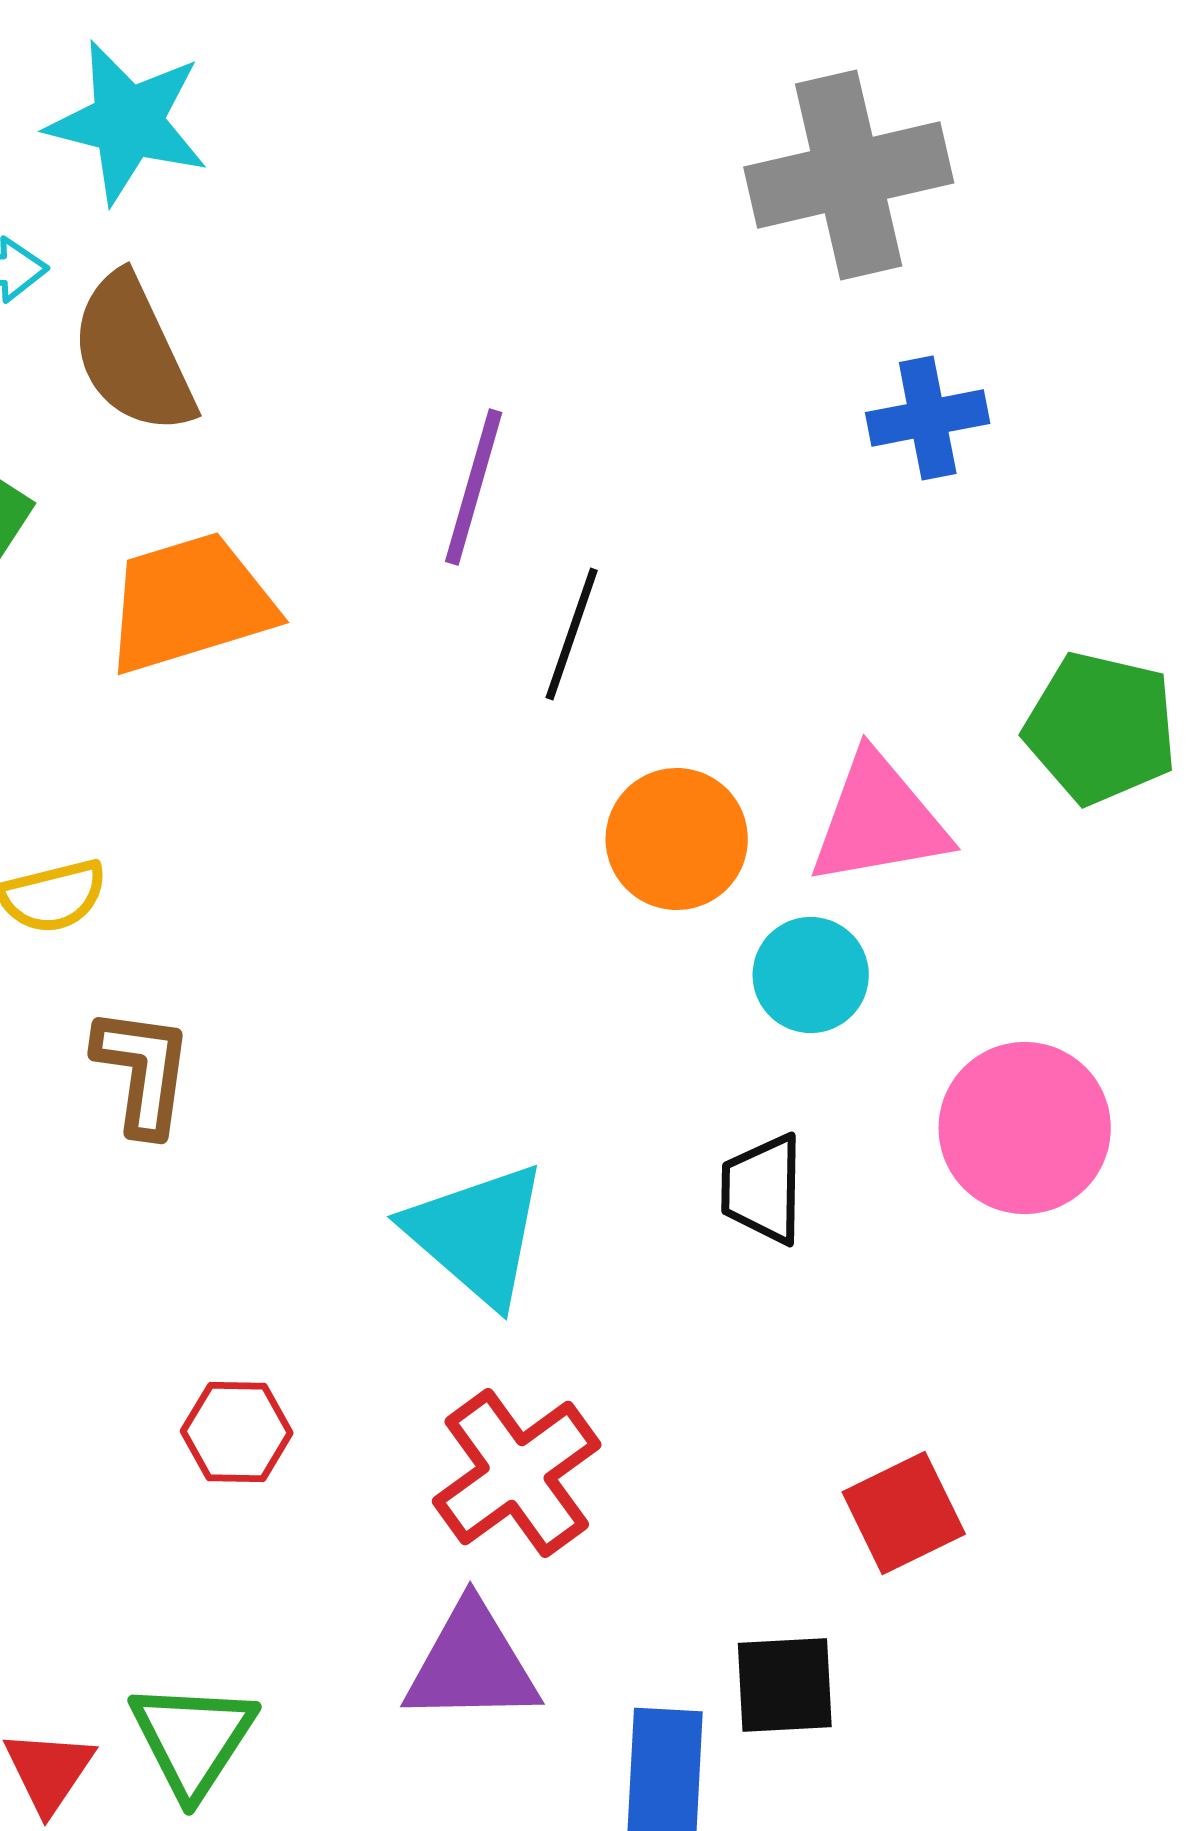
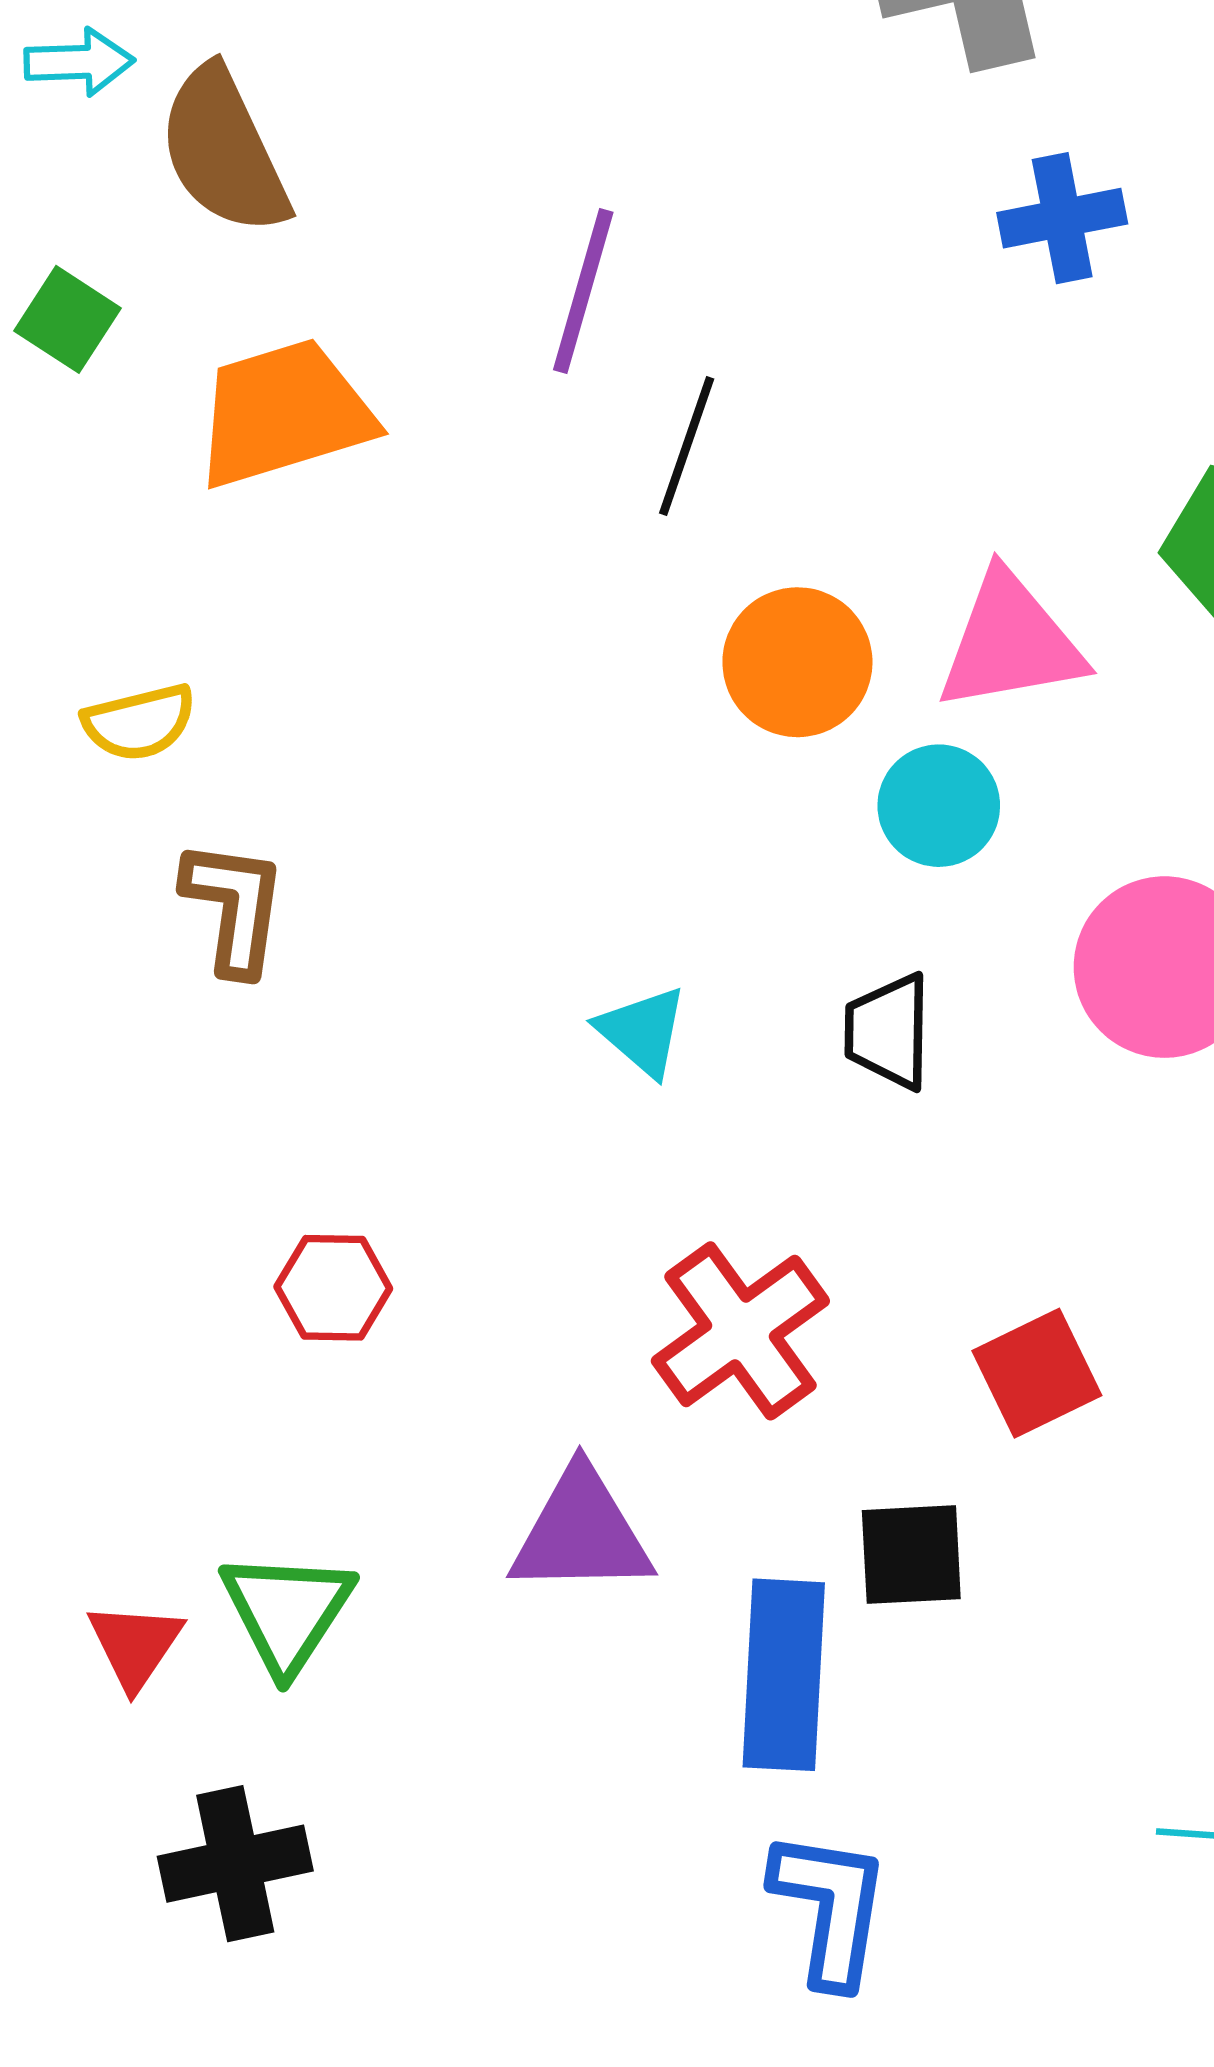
cyan triangle: (477, 1234) -> (642, 1031), moved, size x0.6
red cross: (517, 1473) -> (740, 1331), moved

